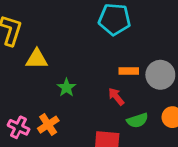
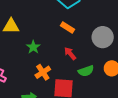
orange rectangle: (129, 71) -> (68, 28), moved, turned 32
orange cross: (48, 125) -> (43, 72), moved

